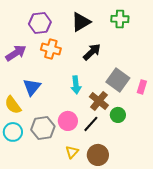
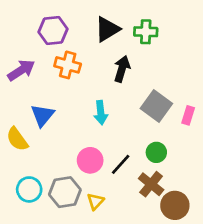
green cross: (120, 19) -> (146, 32), moved
black arrow: (92, 52) -> (122, 69), turned -30
brown cross: (99, 101) -> (151, 184), moved
gray hexagon: (43, 128) -> (65, 192), moved
cyan circle: (13, 132) -> (29, 189), moved
brown circle: (98, 155) -> (175, 205), moved

